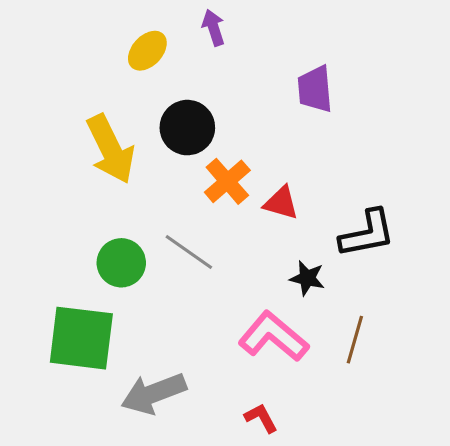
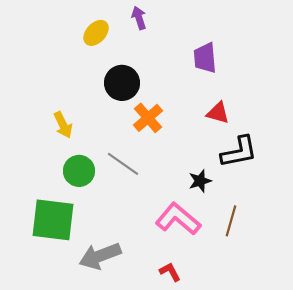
yellow arrow: (111, 149) -> (63, 125), moved, size x0.6
red triangle: (281, 203) -> (218, 113), moved
black star: (307, 278) -> (200, 181), turned -30

